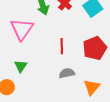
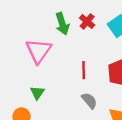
gray semicircle: (67, 73) -> (89, 101), turned 63

